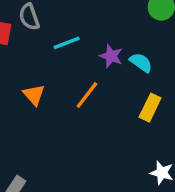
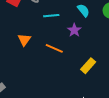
cyan semicircle: (141, 63) -> (83, 10), moved
orange line: (87, 95) -> (54, 48), turned 60

